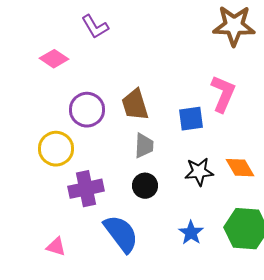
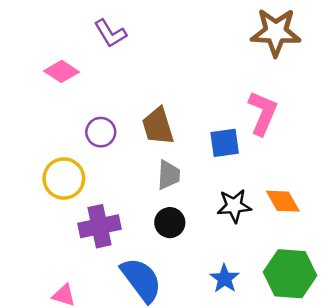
purple circle: (87, 110) -> (101, 132), size x0.7

